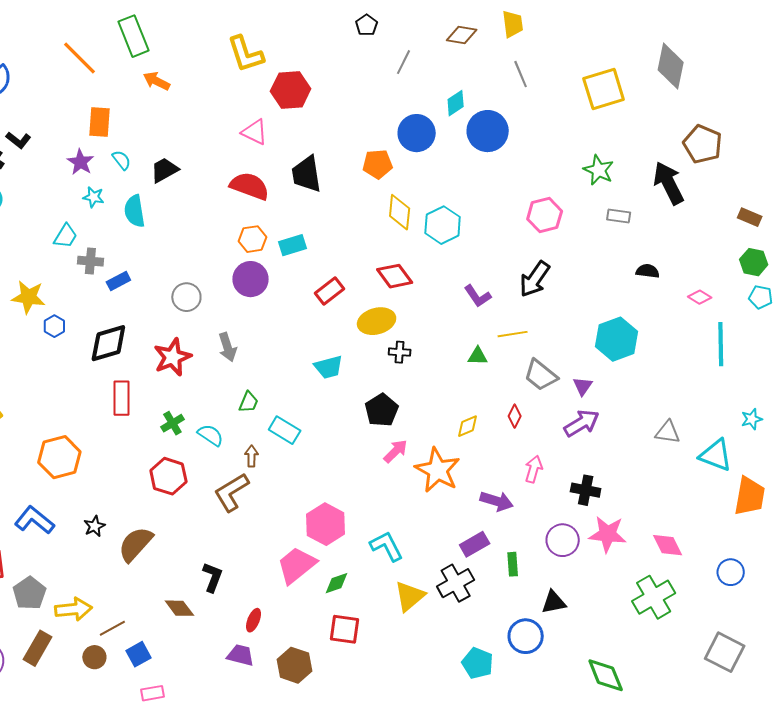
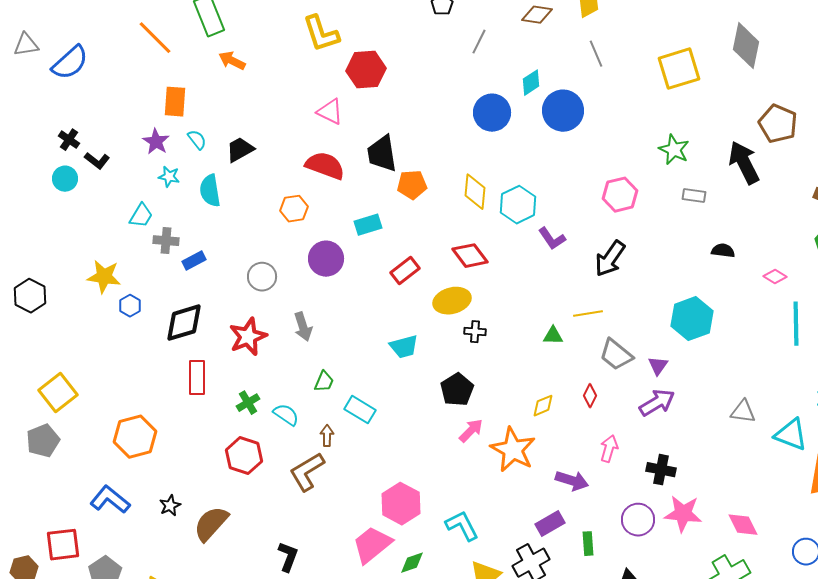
black L-shape: (18, 140) -> (97, 161), moved
orange pentagon: (378, 164) -> (412, 185), moved
orange hexagon: (252, 239) -> (294, 209), moved
purple L-shape: (478, 296) -> (552, 239), moved

